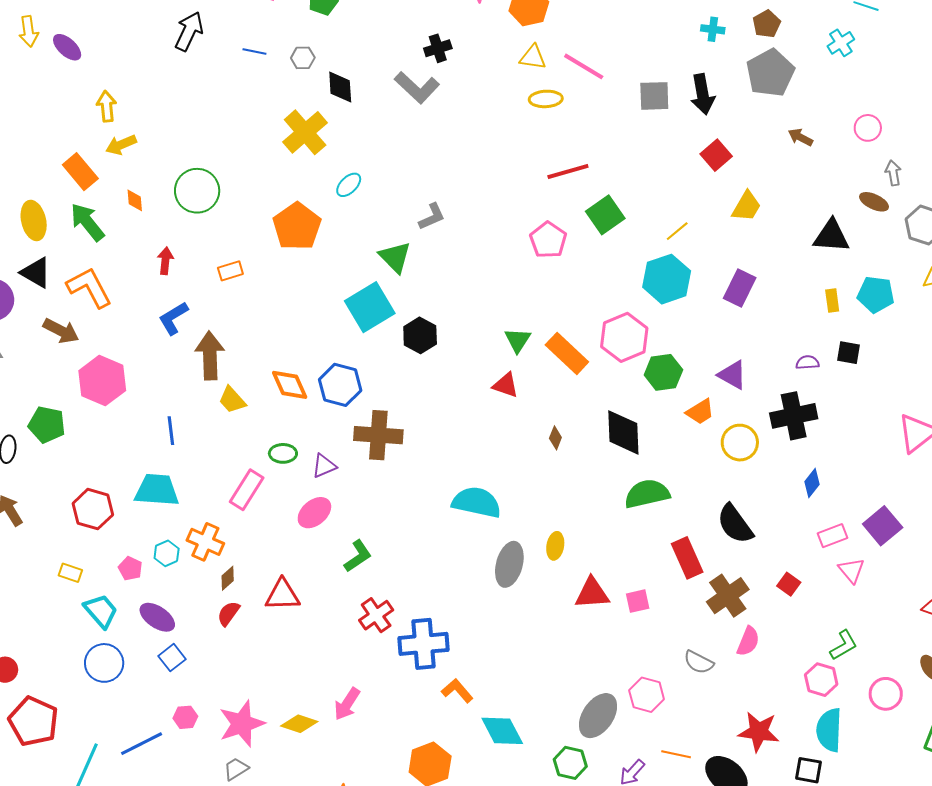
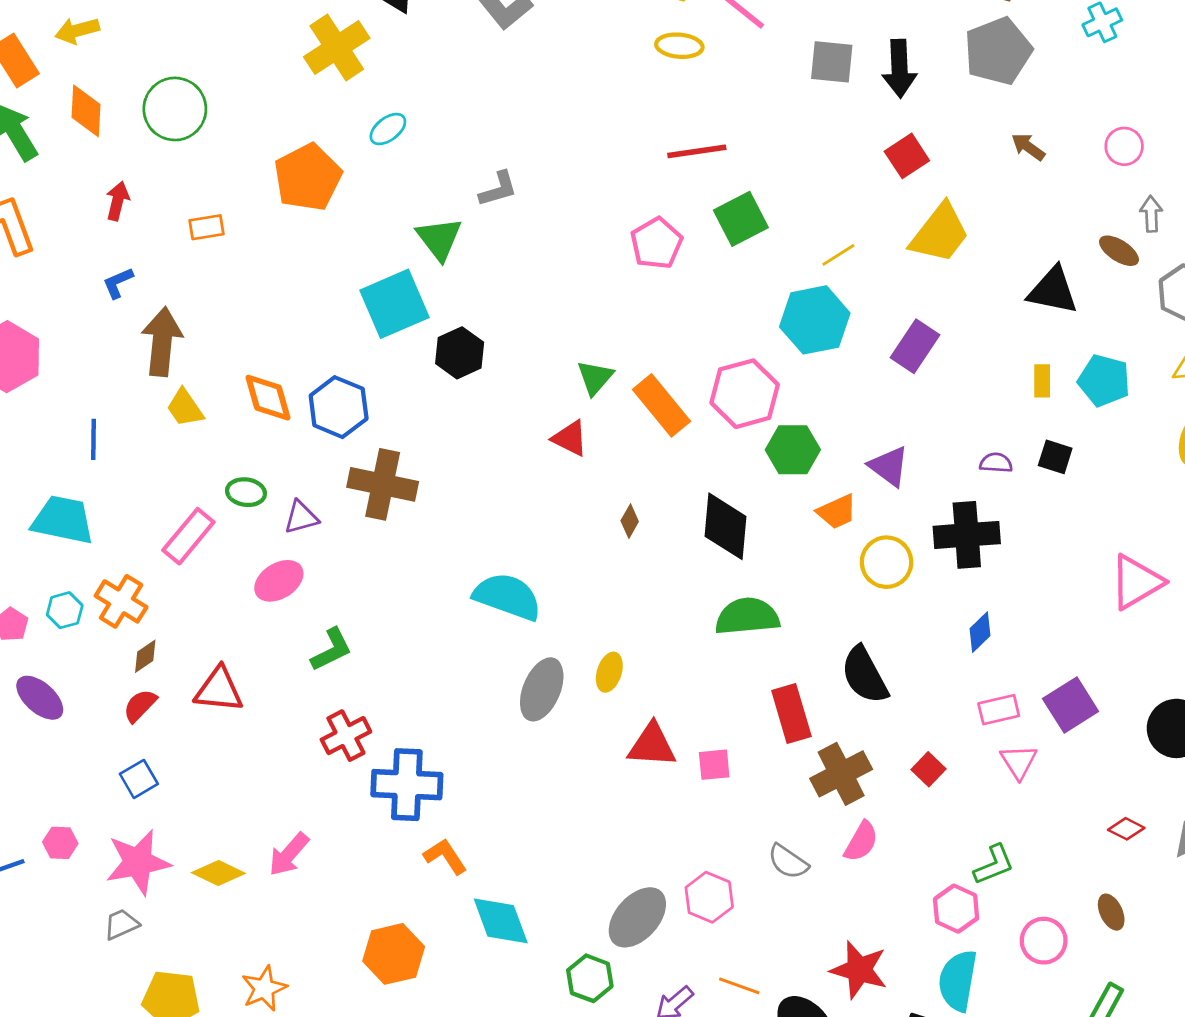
orange diamond: (135, 200) -> (86, 111), size x1.6
yellow trapezoid: (746, 206) -> (940, 233), size x1.4
blue L-shape: (173, 318) -> (118, 283), size x0.7
blue square: (172, 658) -> (139, 779), moved

